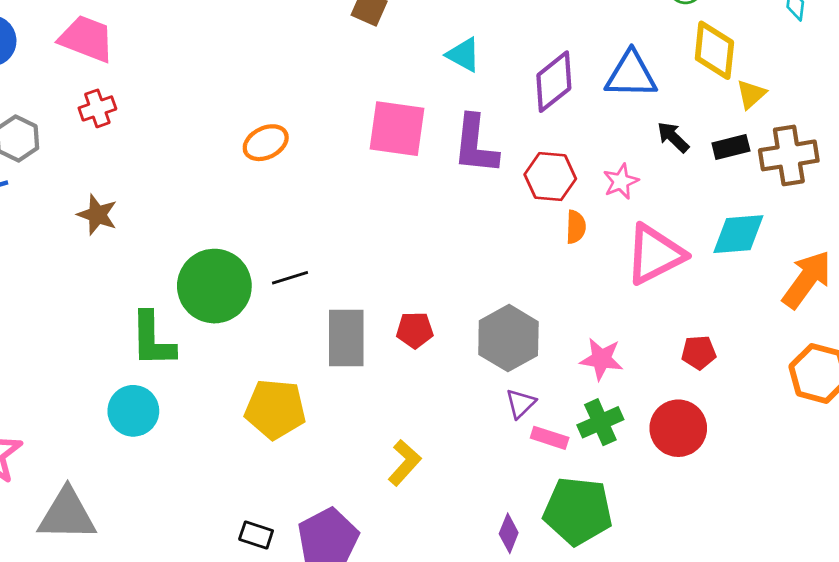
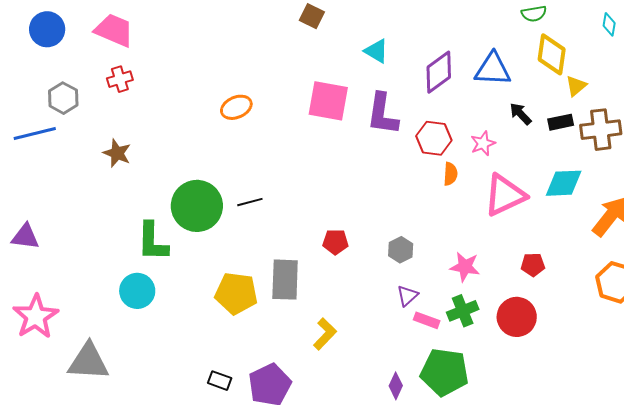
gray rectangle: (346, 338) -> (285, 280), moved
gray hexagon: (508, 338) -> (401, 250), size x0.6

